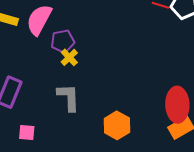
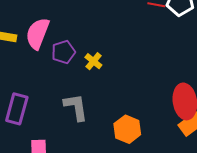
yellow cross: (69, 57) -> (93, 61), moved

